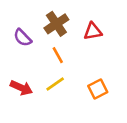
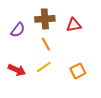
brown cross: (56, 24) -> (45, 19), turned 30
purple semicircle: (23, 38) -> (18, 30), turned -98

